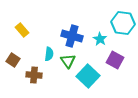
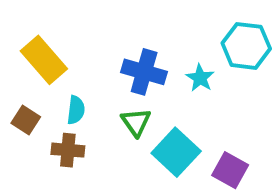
yellow rectangle: (22, 30) -> (44, 60), size x1.6
cyan semicircle: (49, 54) -> (76, 110), moved
purple square: (115, 60) -> (230, 170), moved

